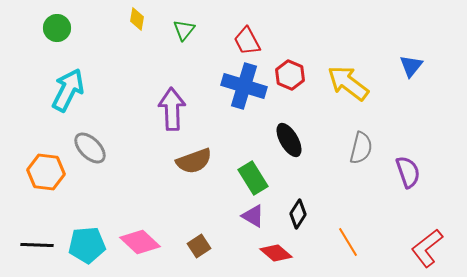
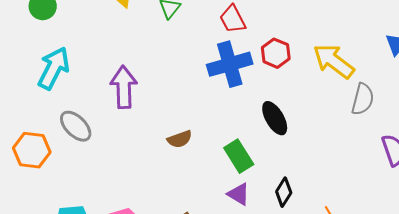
blue cross: (244, 86) -> (230, 64), turned -33
purple arrow: (172, 109) -> (124, 87), moved
gray semicircle: (361, 148) -> (363, 99), moved
brown semicircle: (194, 161) -> (180, 139), size x0.7

